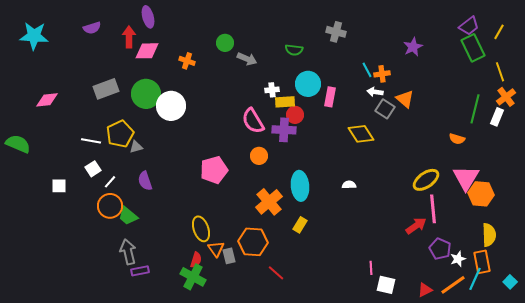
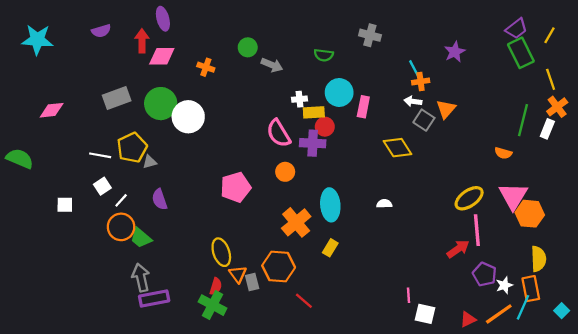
cyan line: (367, 70) -> (414, 68), moved
orange triangle: (405, 99) -> (446, 109), turned 30
purple rectangle: (140, 271) -> (154, 298), size x1.5

